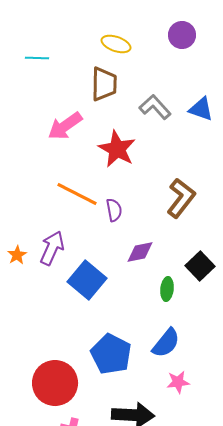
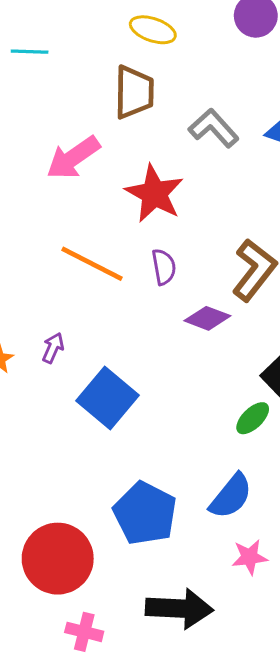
purple semicircle: (114, 210) -> (164, 267), moved
purple arrow: (52, 248) -> (53, 348), size x0.6
purple diamond: (140, 252) -> (207, 318), moved, turned 32
green ellipse: (167, 289) -> (253, 418), moved, turned 40

